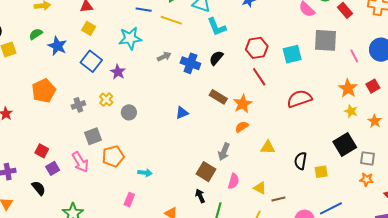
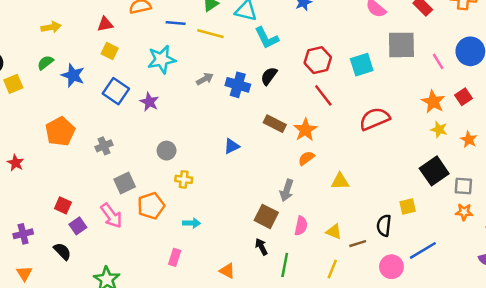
yellow cross: (106, 100) -> (184, 179), moved, turned -32
black semicircle: (301, 161) -> (384, 225), moved

